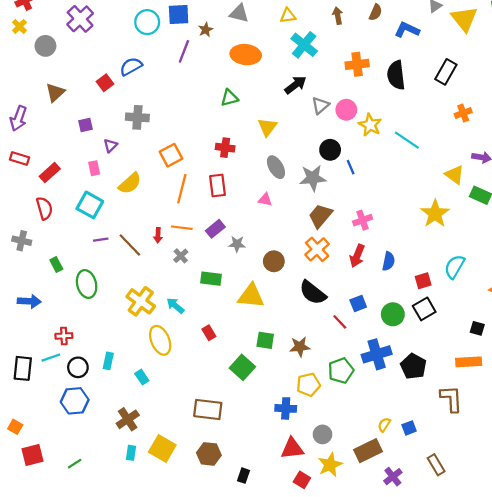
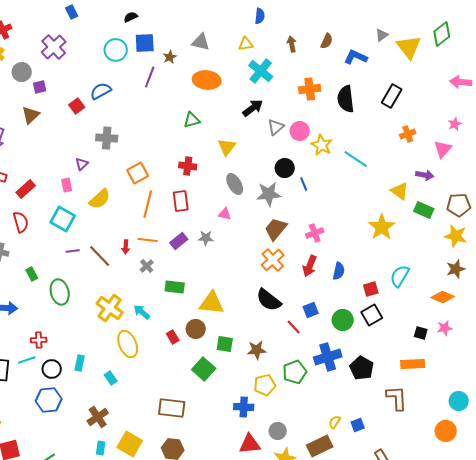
purple square: (85, 125) -> (40, 87), moved
gray star: (237, 244) -> (206, 238), moved
brown circle: (274, 261) -> (196, 329), moved

